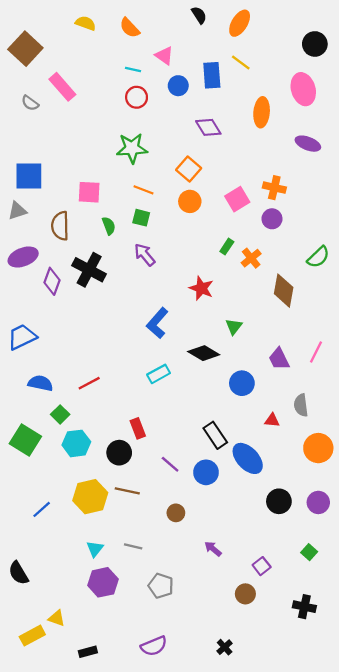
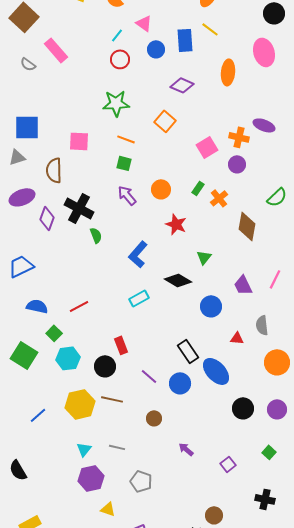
cyan line: (133, 69) -> (117, 35), turned -64
purple diamond: (208, 127) -> (182, 85), turned -35
purple ellipse: (308, 144) -> (264, 125), moved
orange circle: (190, 201) -> (161, 189), moved
green semicircle: (109, 226) -> (96, 235), moved
brown circle: (245, 594) -> (214, 515), moved
yellow triangle: (57, 618) -> (108, 509), moved

